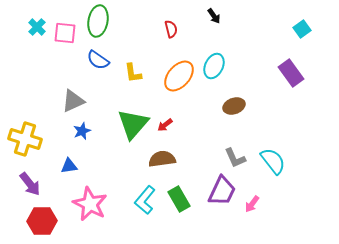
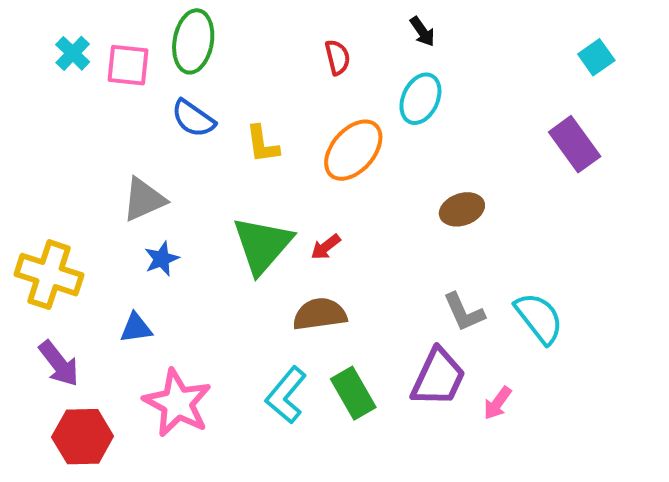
cyan ellipse: (214, 66) -> (420, 99), moved

